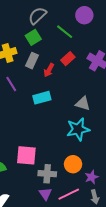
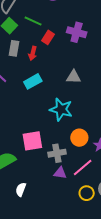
green line: (65, 32) -> (33, 21), moved
cyan star: (78, 129) -> (61, 109), moved, turned -30
purple triangle: (45, 194) -> (60, 173), turned -32

